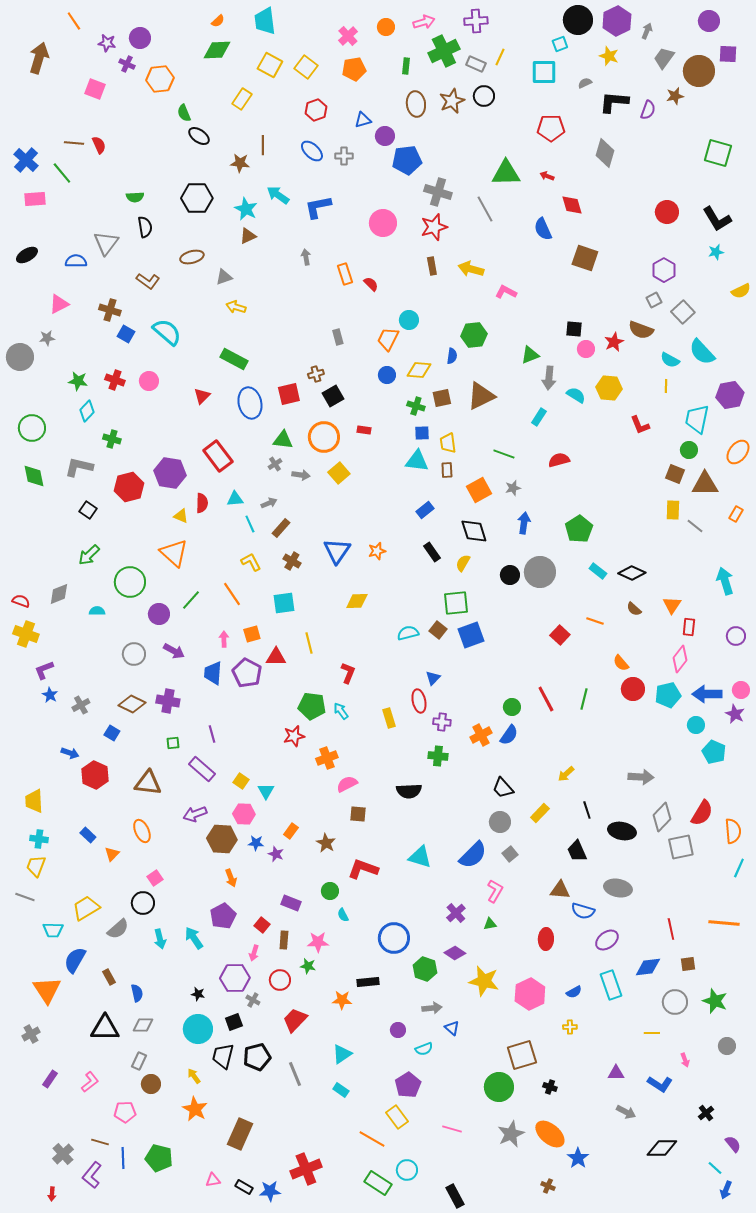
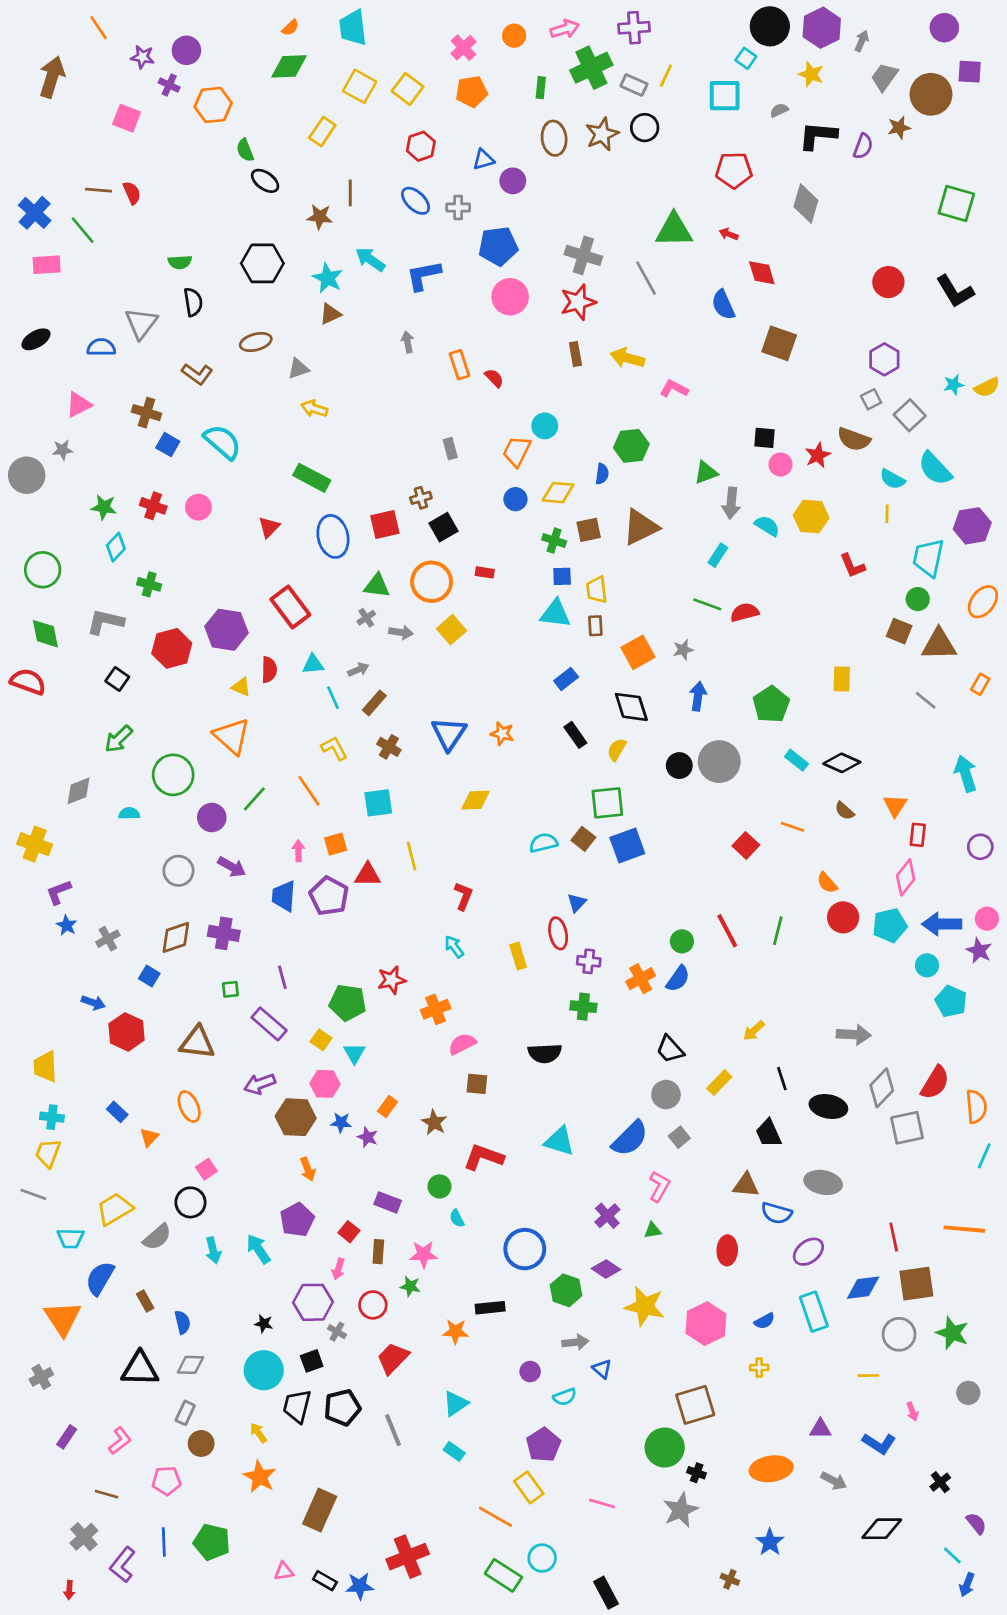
cyan square: (560, 44) -> (746, 58), turned -35
blue pentagon: (407, 160) -> (498, 246), moved
cyan star: (716, 252) -> (954, 385), moved
green line: (504, 454) -> (707, 604), moved
yellow rectangle: (673, 510) -> (842, 679), moved
orange star: (377, 551) -> (502, 734), turned 30
red semicircle: (21, 601) -> (28, 682), moved, size x1.5
brown diamond: (132, 704) -> (176, 937), turned -44
green pentagon: (312, 706) -> (348, 1003), moved
brown square: (688, 964) -> (916, 1284), size x1.8
black cross: (550, 1087) -> (697, 1473), moved
orange ellipse: (550, 1134) -> (771, 1469), moved, turned -48
brown line: (100, 1142) -> (107, 1494), moved

